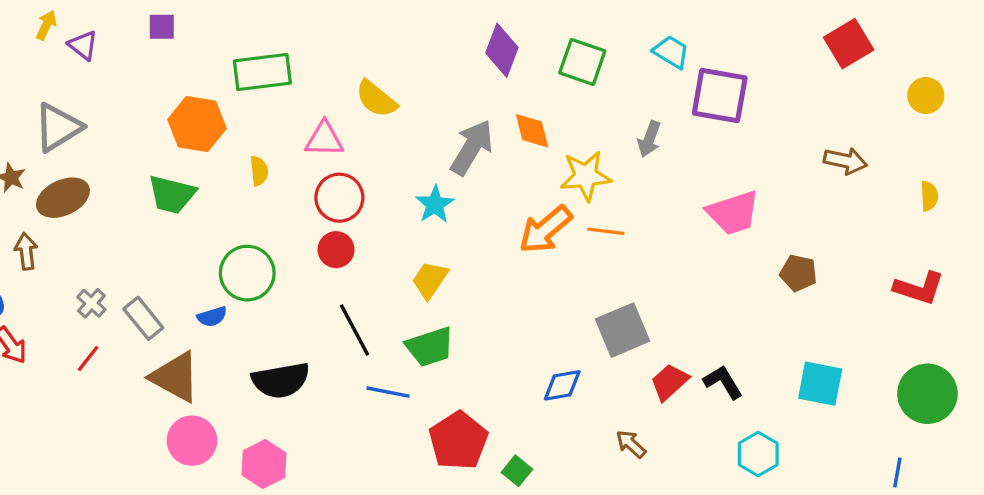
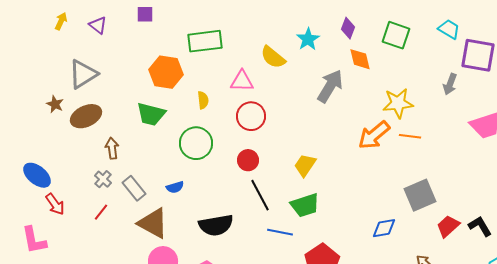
yellow arrow: (46, 25) -> (61, 21), moved
purple diamond: (502, 50) -> (348, 28), size x0.7
orange diamond: (532, 131) -> (360, 59), moved
gray arrow: (649, 139) -> (450, 84), moved
cyan star: (435, 204) -> (308, 39), moved
red circle: (336, 250) -> (248, 160), moved
brown arrow: (26, 251) -> (112, 148), moved
green circle: (247, 273) -> (196, 143), moved

